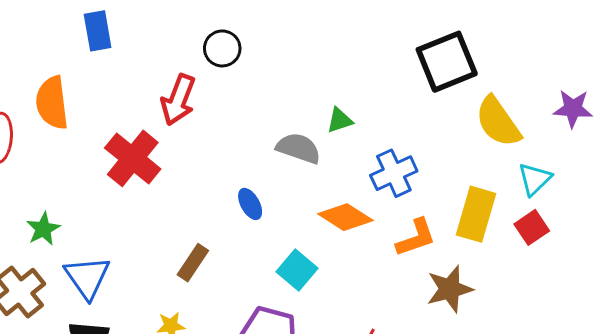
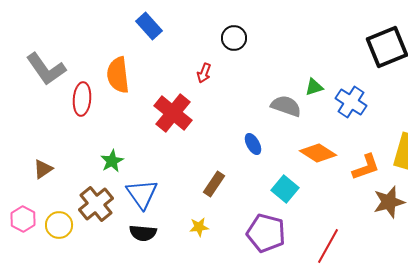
blue rectangle: (98, 31) -> (149, 26), turned -32
red arrow: (178, 100) -> (204, 73), size x0.6
blue cross: (394, 173) -> (351, 102), moved, turned -32

